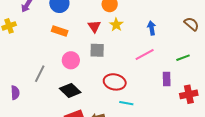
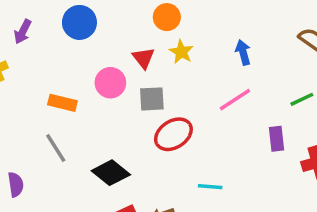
orange rectangle: (60, 31) -> (62, 103), moved
pink circle: (71, 60) -> (110, 83), moved
gray line: (40, 74) -> (56, 148), turned -54
red ellipse: (115, 82) -> (173, 134), moved, turned -40

